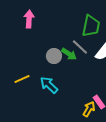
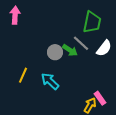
pink arrow: (29, 19) -> (15, 15), moved
yellow line: (22, 79) -> (23, 75), turned -42

